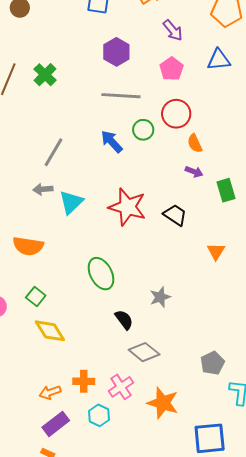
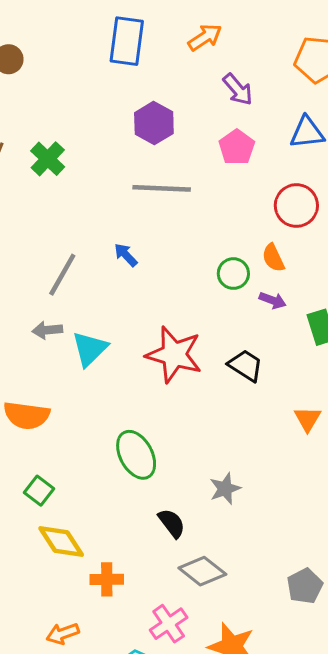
red circle: (176, 114) -> (296, 206), moved
green circle: (143, 130) -> (233, 274), moved
blue arrow: (112, 142) -> (126, 255), moved, size x0.7
orange cross: (84, 381) -> (107, 579), moved

